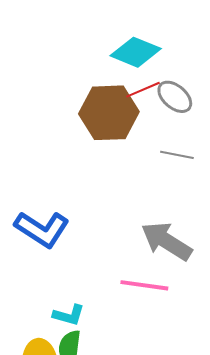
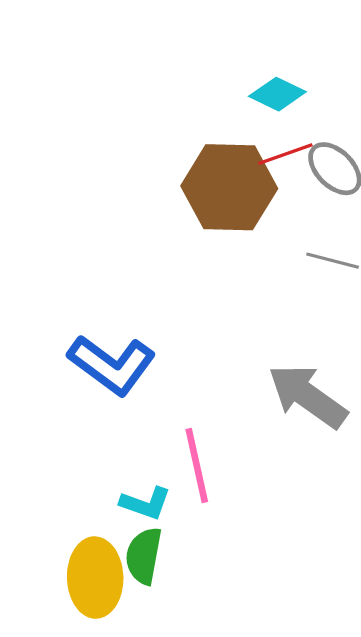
cyan diamond: (136, 52) -> (277, 94), size x0.7
pink line: (144, 285) -> (197, 466), moved, turned 66

